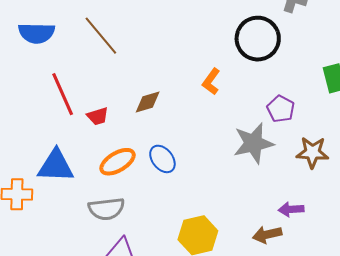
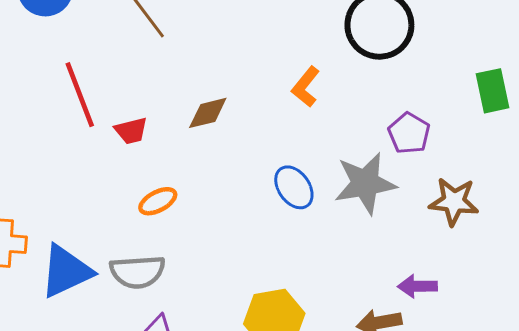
blue ellipse: (162, 159) -> (294, 187), moved
orange ellipse: (118, 162) -> (158, 201), size x0.7
blue triangle: (56, 166) -> (66, 271), moved, turned -30

